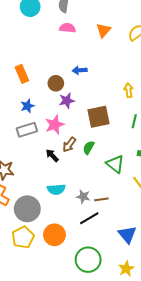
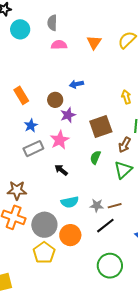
brown arrow: (69, 145) -> (125, 145), moved
green triangle: (115, 164) -> (123, 170), turned 48
orange circle: (54, 235) -> (70, 235), moved

